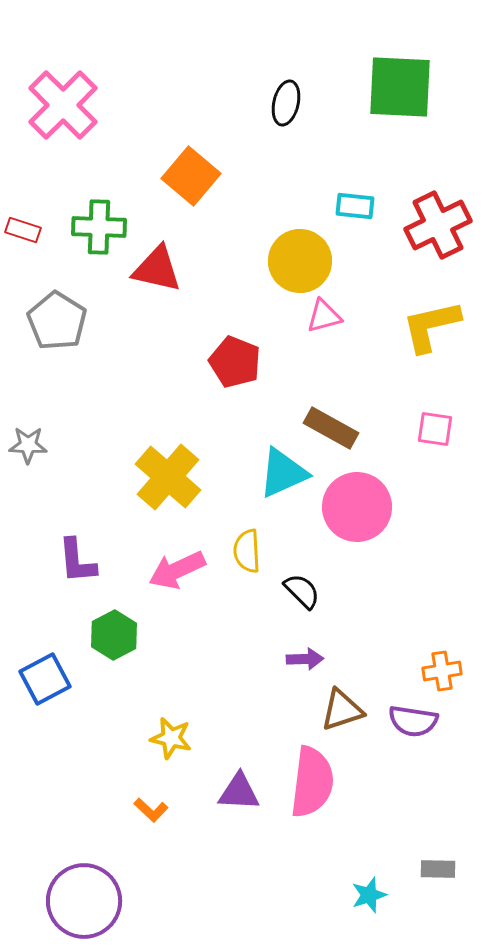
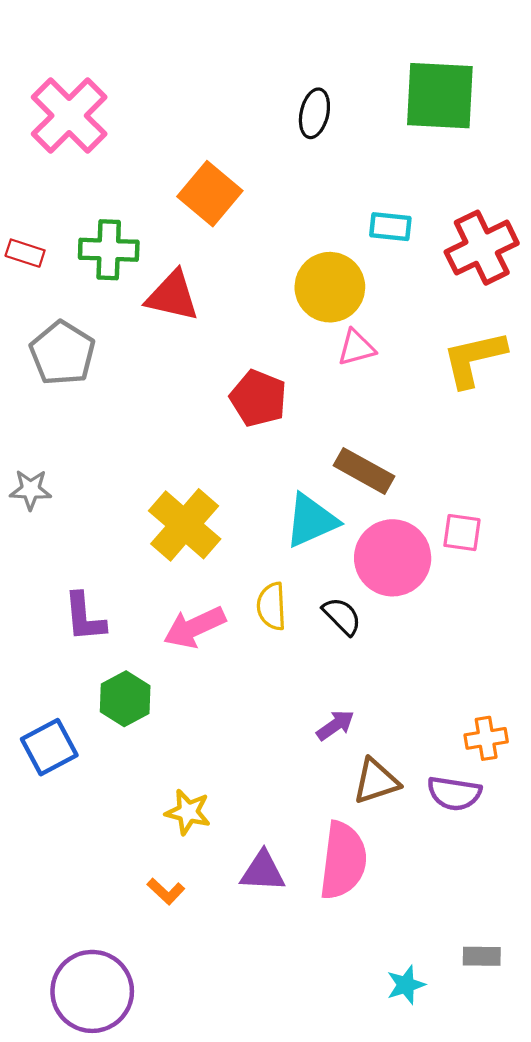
pink square: (435, 429) -> (462, 533), moved
black semicircle: (302, 591) -> (342, 616), moved
purple arrow: (305, 659) -> (335, 725), turned -33

